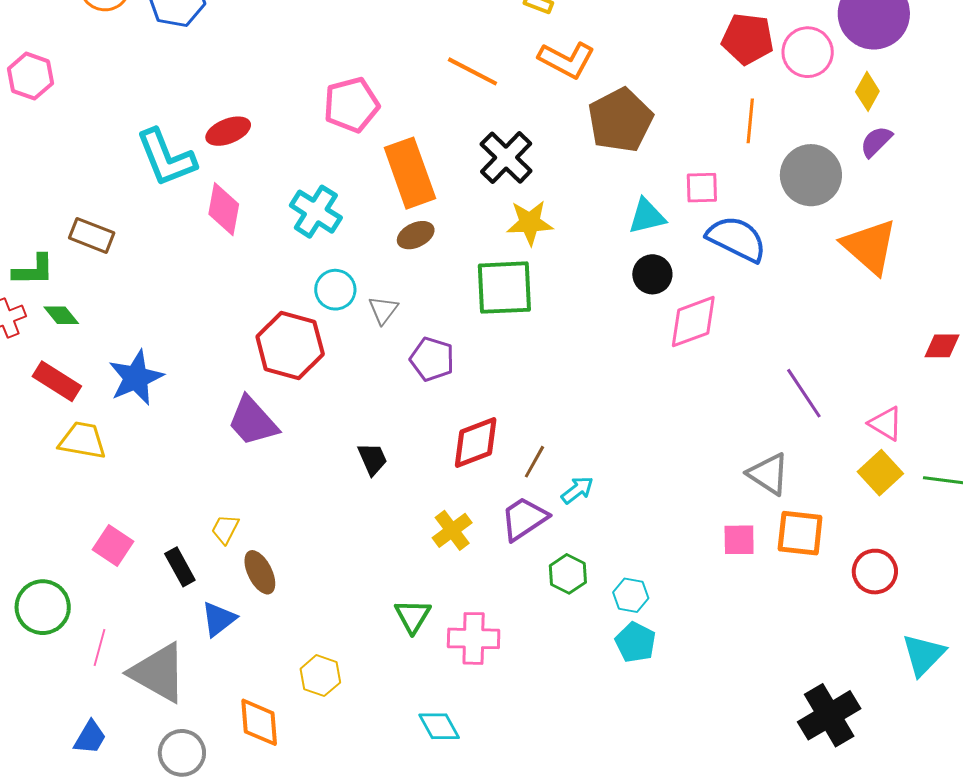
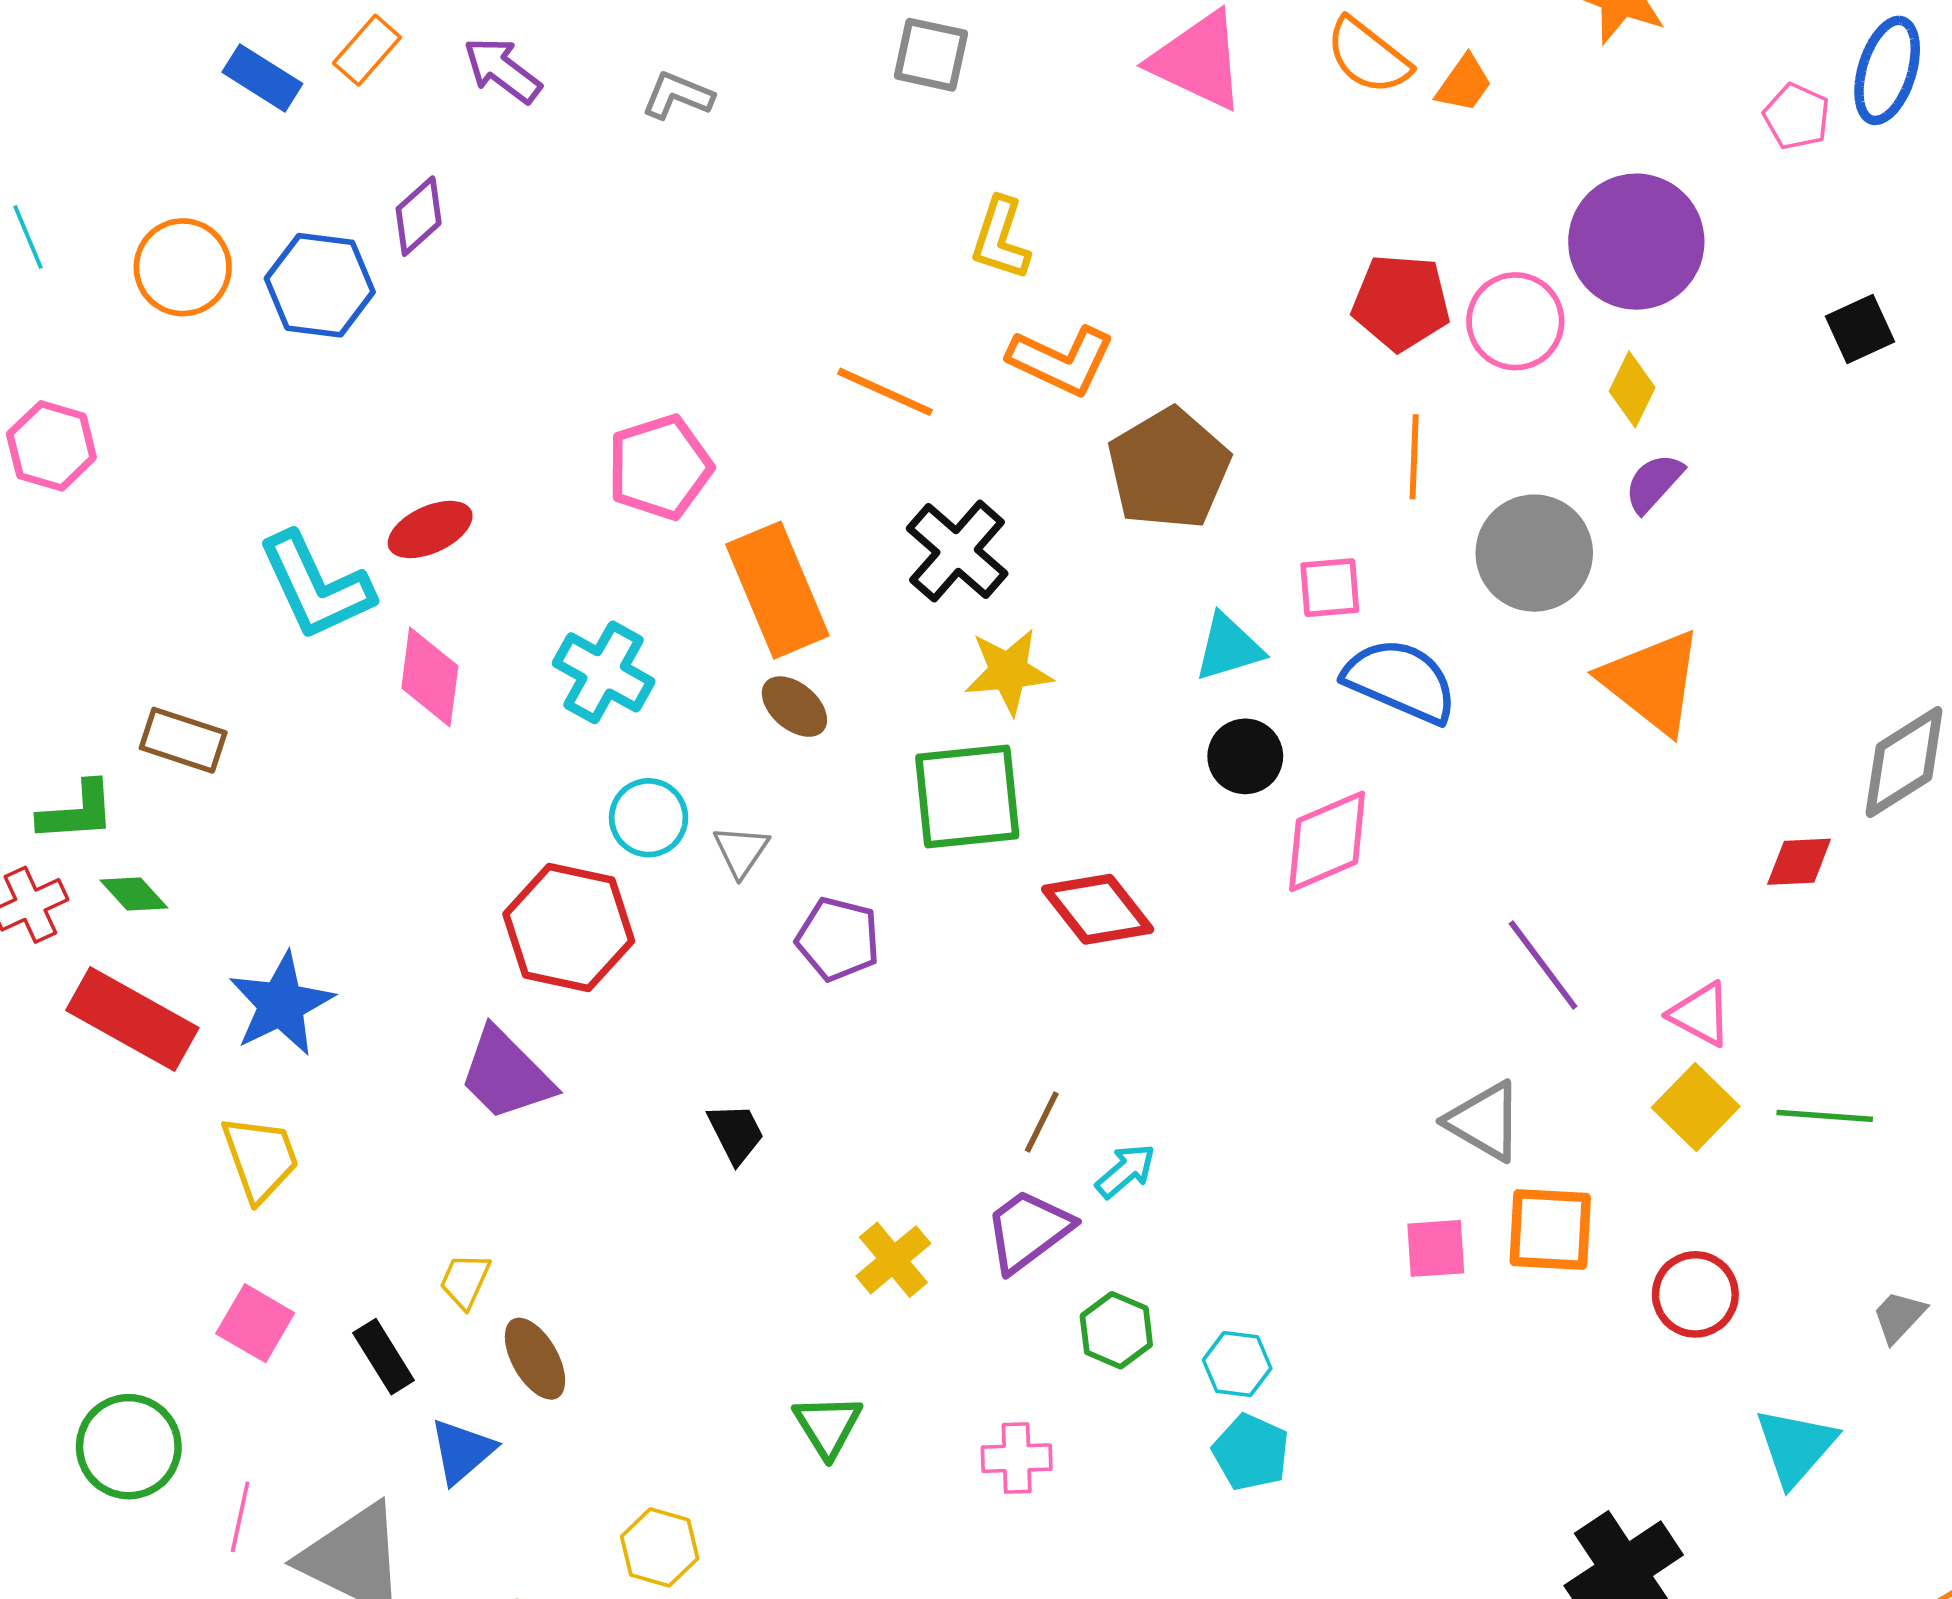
brown ellipse: (416, 235) -> (794, 707), turned 69
red rectangle: (57, 381) -> (132, 1019), size x1.4
yellow trapezoid: (83, 440) -> (260, 1158), moved, turned 63
red diamond: (476, 442) -> (1098, 909), moved, turned 76
pink cross: (474, 638) -> (1017, 1458), moved, size x0.7

